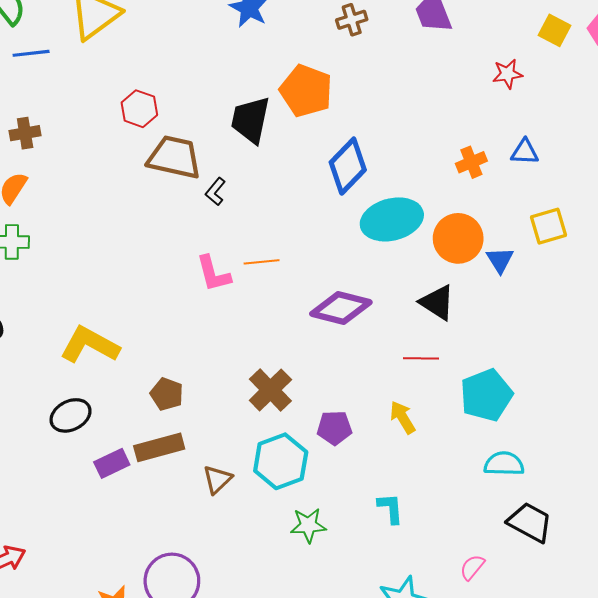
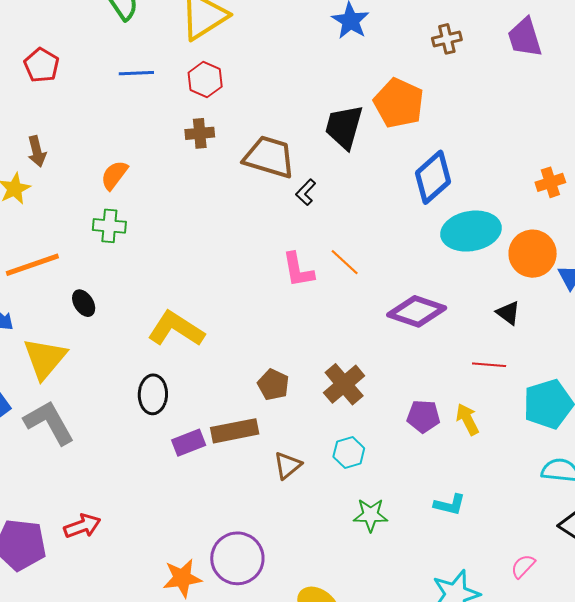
blue line: (31, 53) -> (136, 73), moved
red hexagon: (139, 109) -> (205, 80), moved
brown cross: (25, 133) -> (200, 133), moved
orange line: (262, 262) -> (345, 262), turned 44
black triangle: (437, 302) -> (508, 313), size x0.7
brown pentagon: (167, 394) -> (273, 385), moved
black ellipse: (71, 415) -> (153, 394), turned -66
purple pentagon: (334, 428) -> (423, 416), moved
cyan hexagon: (281, 461) -> (349, 452), size x0.6
cyan L-shape: (391, 508) -> (450, 505), turned 104

